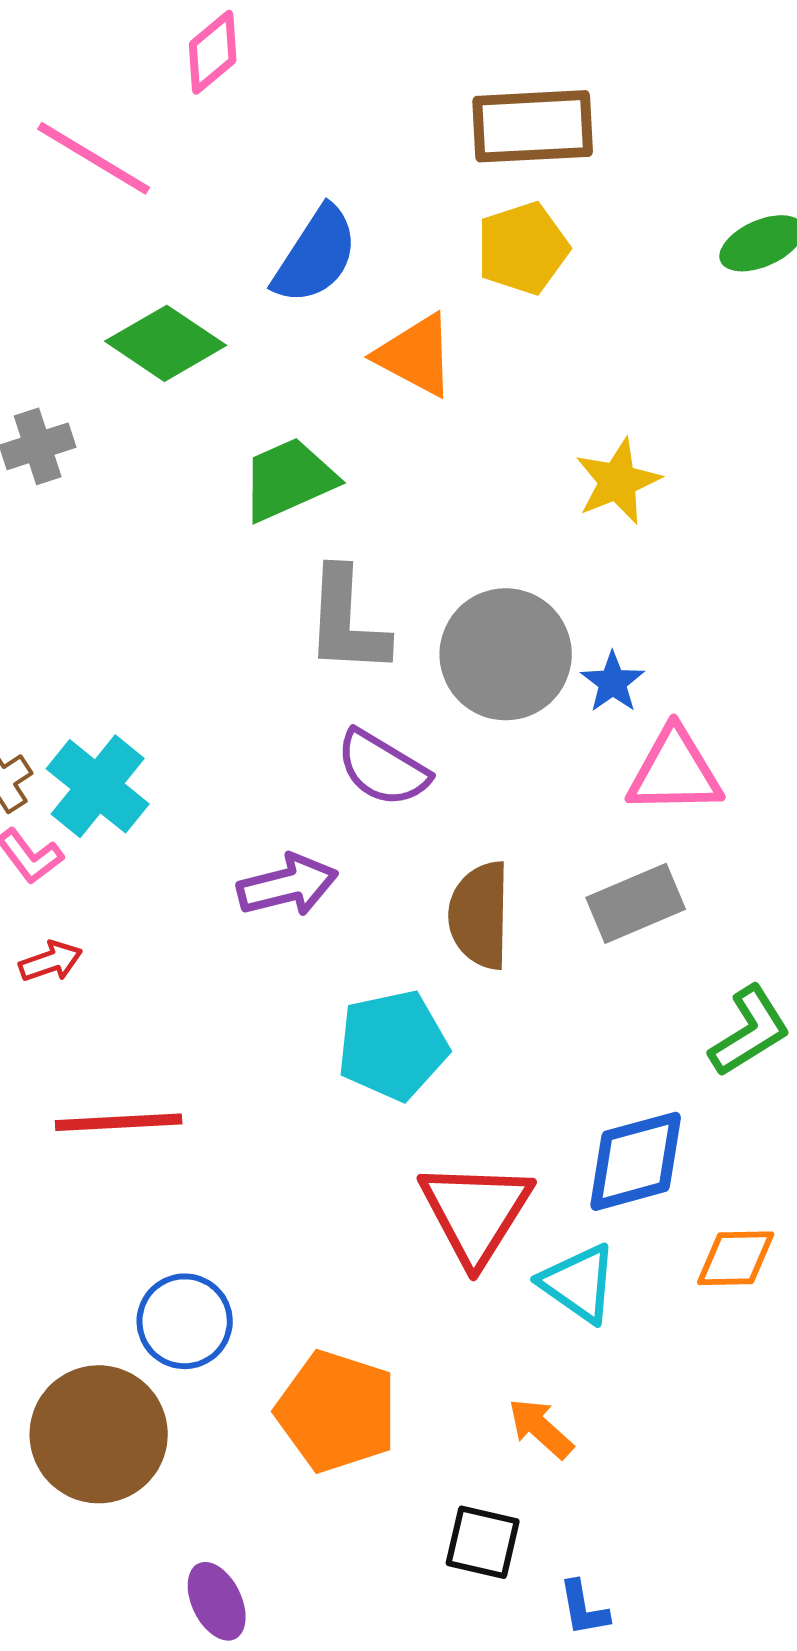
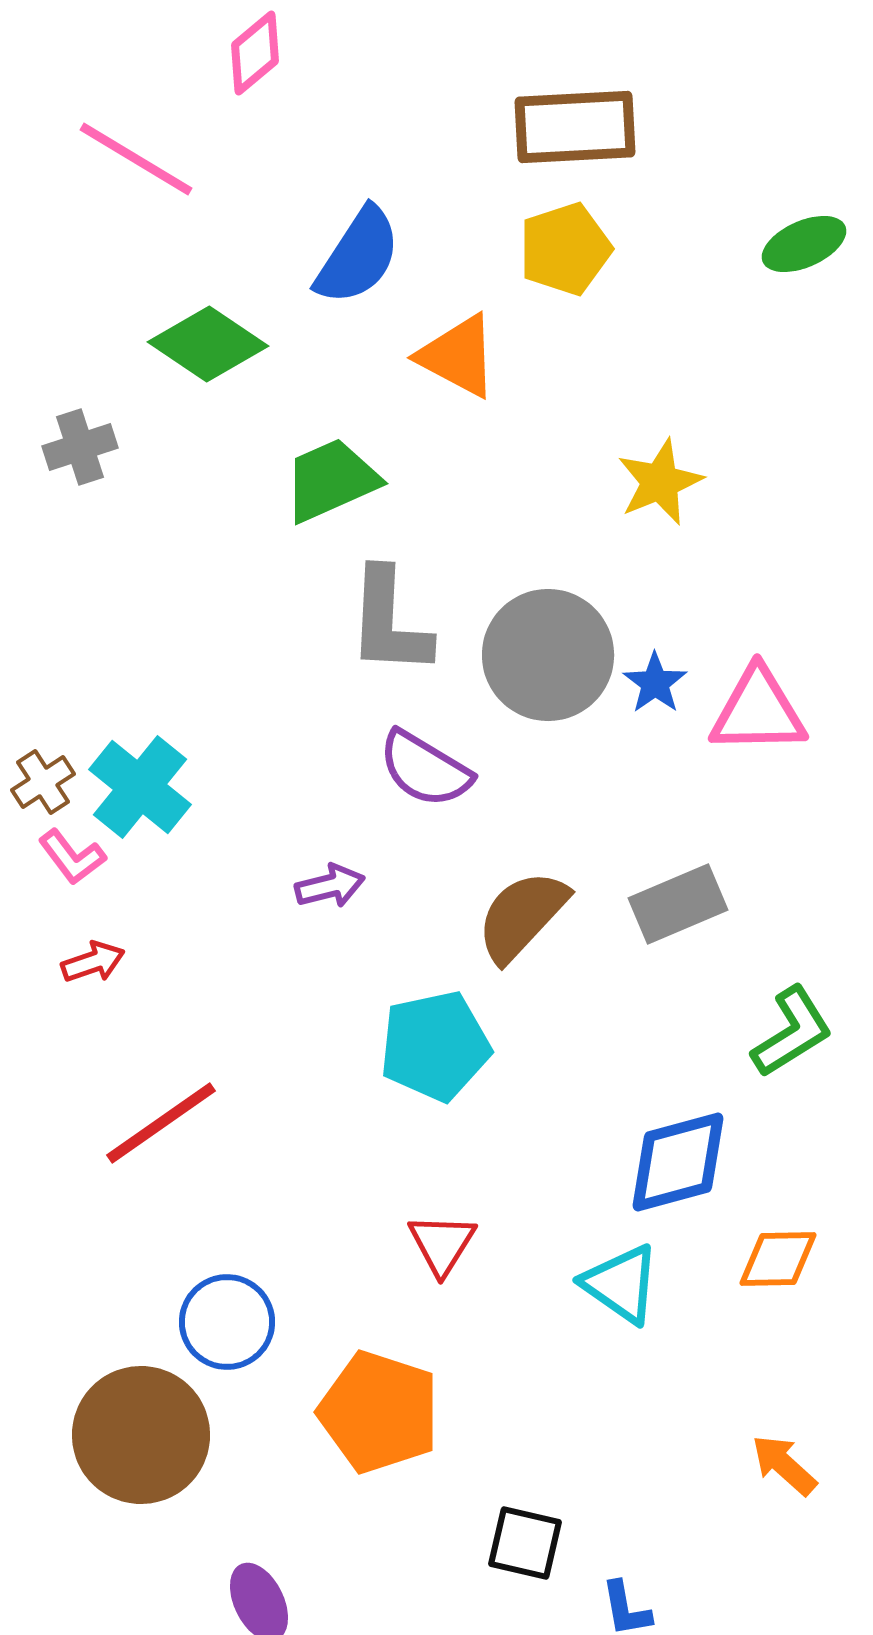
pink triangle: (675, 771) -> (758, 711), moved
purple arrow: (288, 885) -> (330, 886), size x0.7
brown semicircle: (480, 915) -> (522, 916), turned 42
red line: (119, 1122) -> (161, 1123), turned -32
red triangle: (476, 1212) -> (442, 1244), moved, size x0.6
orange arrow: (541, 1428) -> (784, 1465), moved

